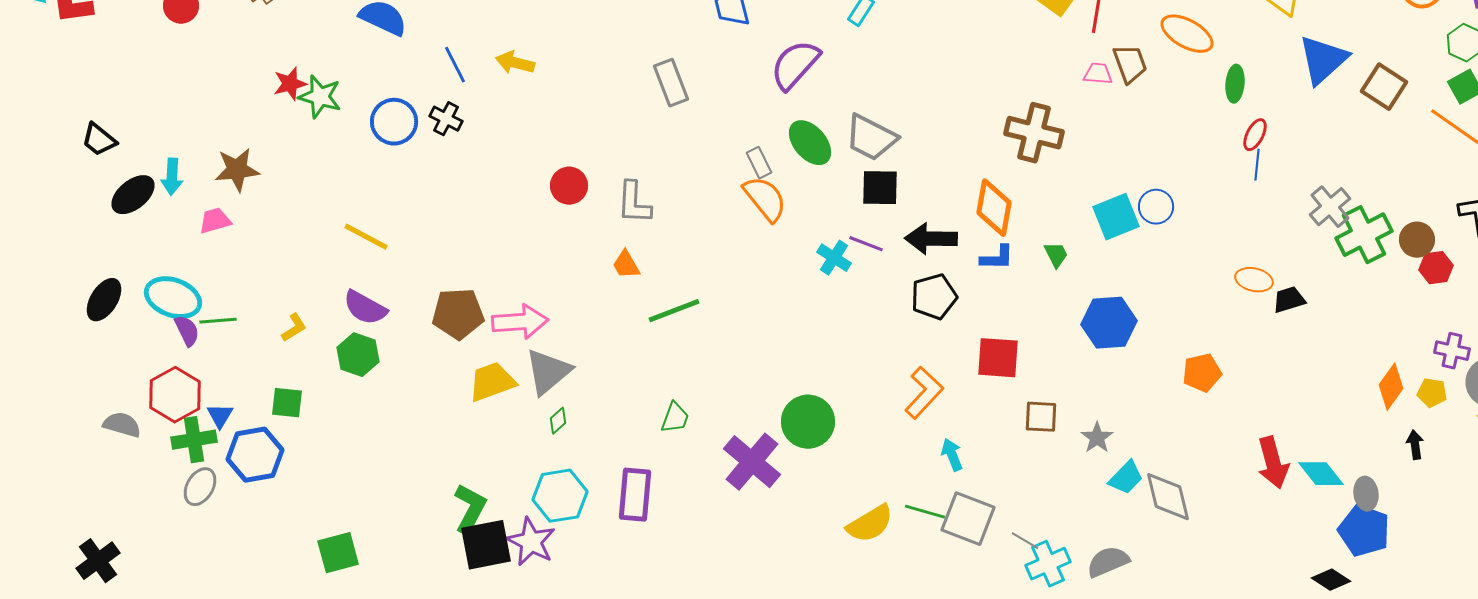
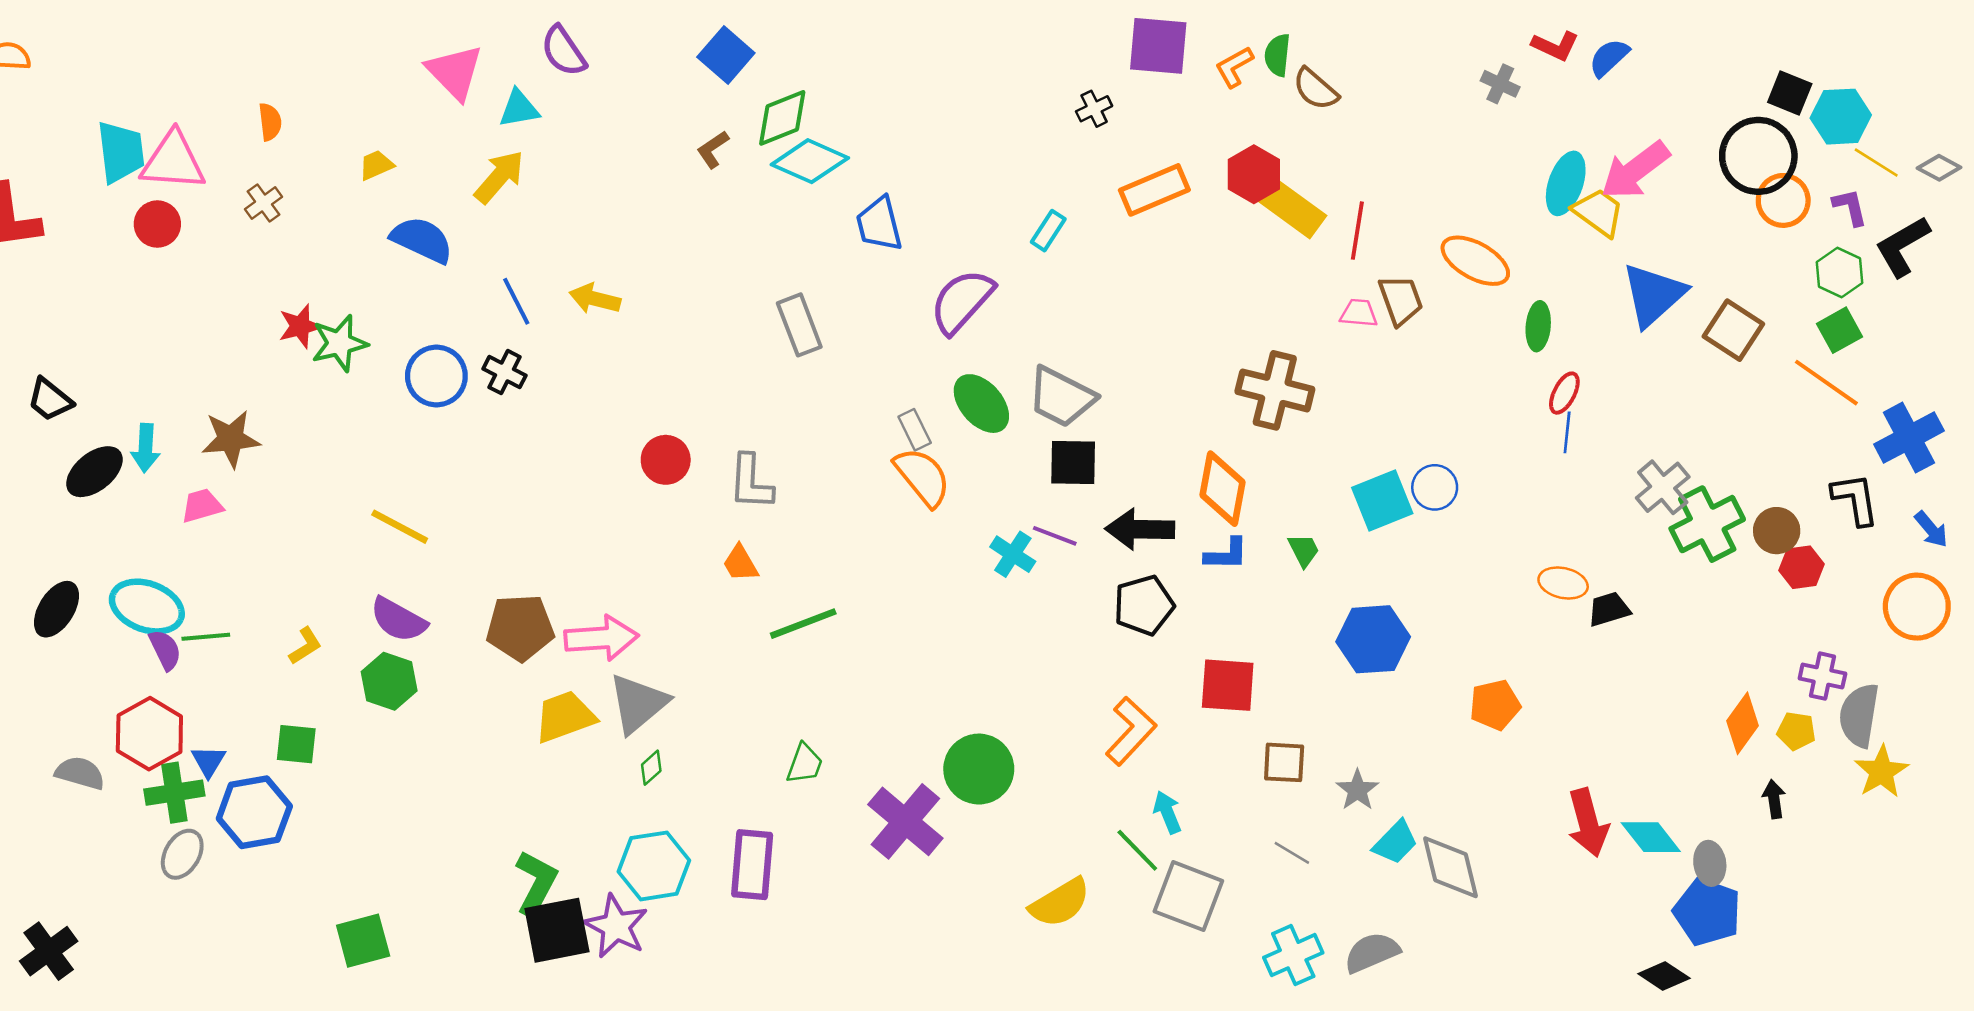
green star: (320, 97) -> (339, 343), turned -30
green line: (925, 512) -> (1137, 850), moved, turned 30
gray line: (1025, 541) -> (1292, 853), moved

